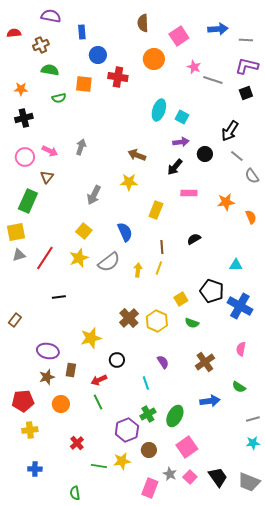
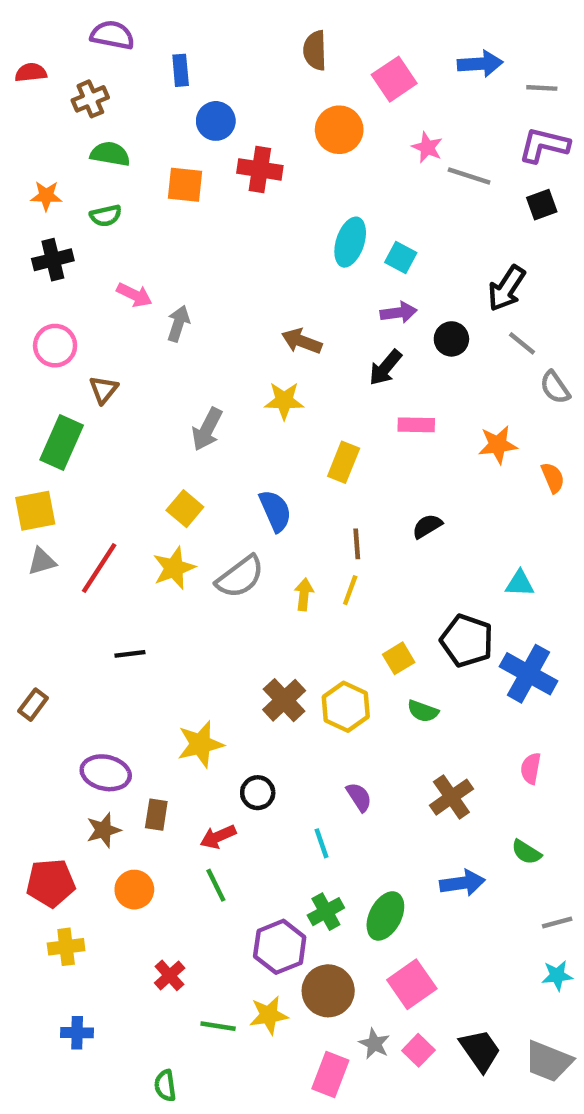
green semicircle: (59, 98) -> (106, 216), moved
pink arrow: (50, 151) -> (134, 295), moved
brown circle: (149, 450) -> (328, 991), size x1.5

